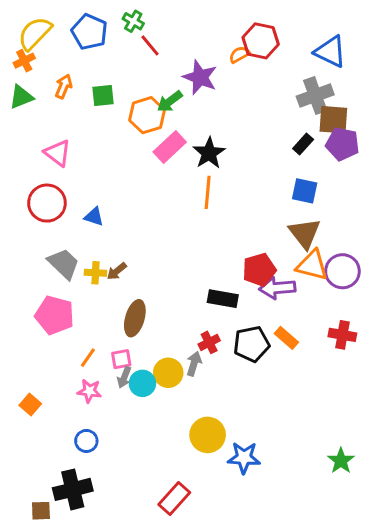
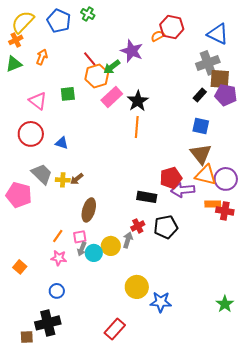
red line: (150, 45) -> (90, 59), moved
green square: (103, 95) -> (68, 94), moved
pink pentagon: (55, 315) -> (19, 195), moved
red cross: (342, 335) -> (225, 211), moved
orange rectangle: (286, 338) -> (213, 204), moved, turned -42

